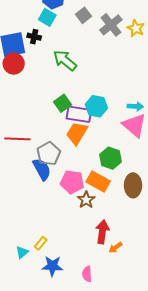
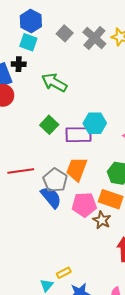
green square: (62, 103) -> (49, 125), moved
orange trapezoid: (77, 133) -> (77, 169), moved
yellow rectangle: (41, 243) -> (64, 273), turned 32

